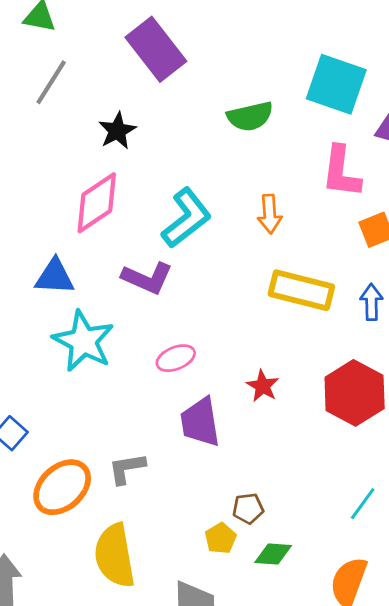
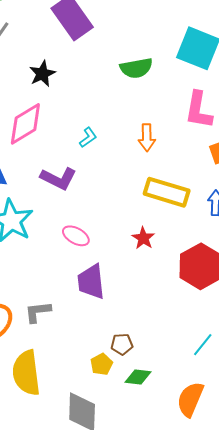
cyan L-shape: (186, 218) -> (88, 138), size x0.5
pink ellipse: (176, 358) -> (76, 236), turned 48
red star: (263, 386) -> (143, 238), moved

